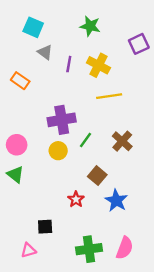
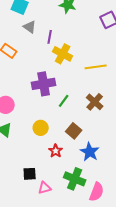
yellow cross: (98, 65) -> (63, 54), moved
yellow line: (109, 96) -> (96, 67), moved
yellow circle: (58, 151) -> (41, 128), moved
green cross: (89, 249) -> (75, 179), moved, turned 30
pink triangle: (28, 250) -> (45, 188), moved

